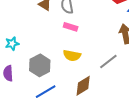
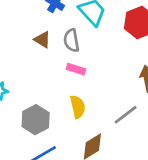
yellow semicircle: (72, 55) -> (78, 107), turned -114

